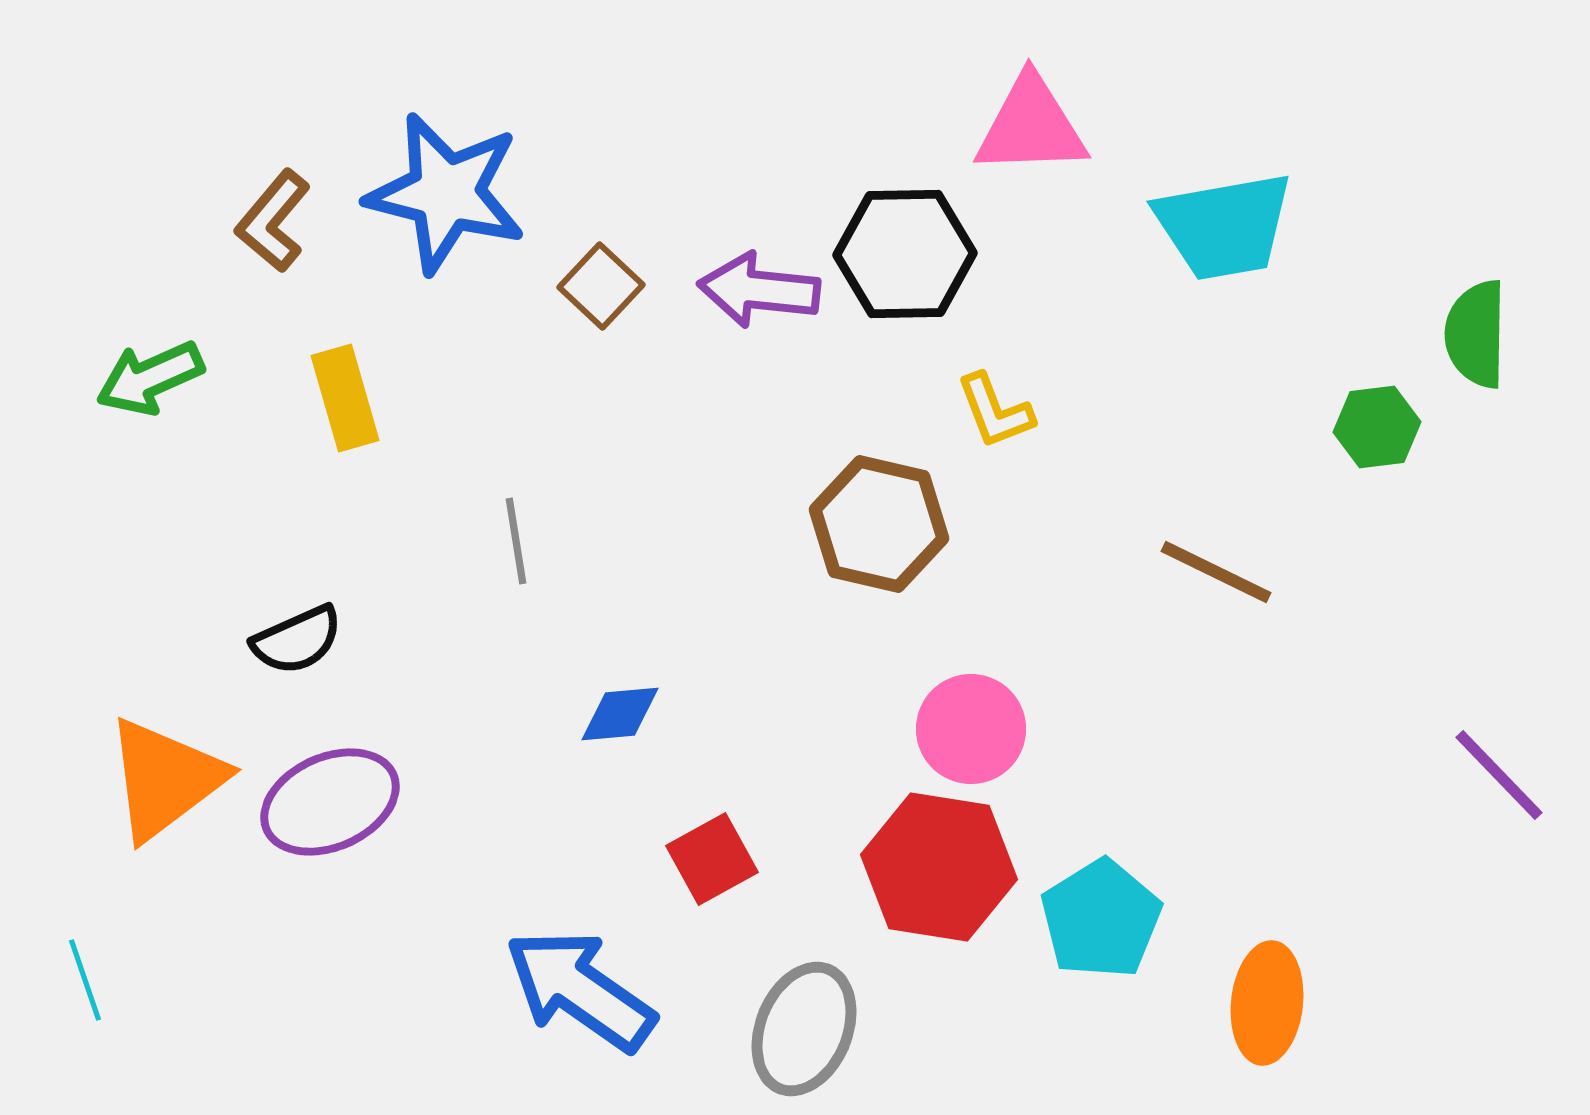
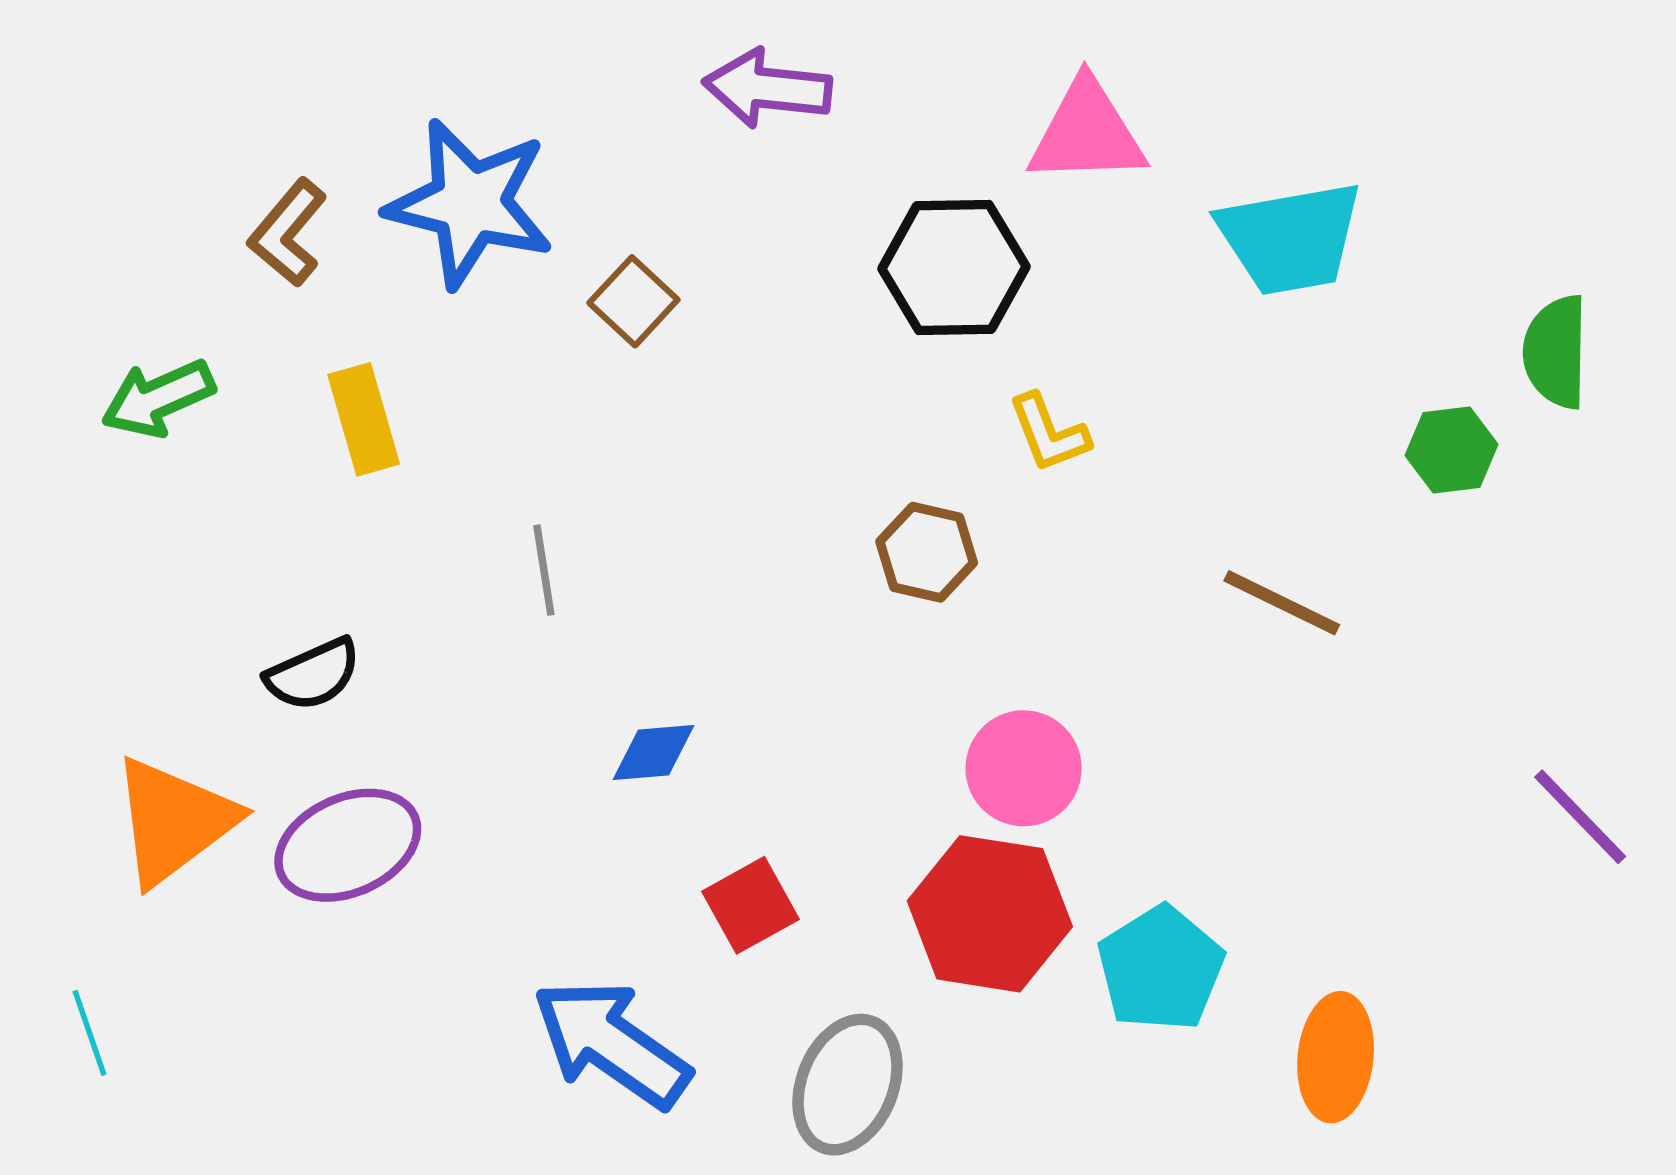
purple arrow: (759, 290) -> (767, 88), moved
brown hexagon: (879, 524) -> (927, 552), size x0.7

